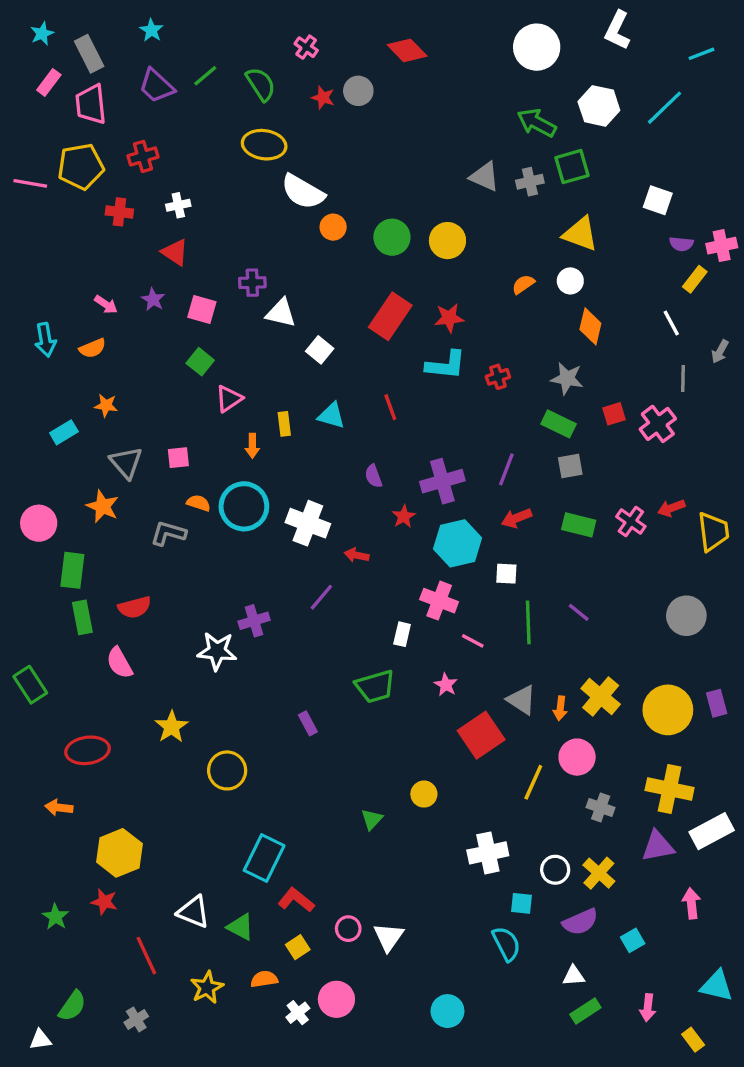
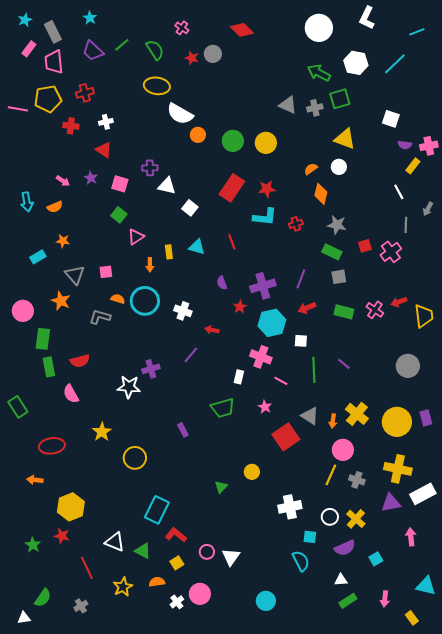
orange diamond: (590, 326) -> (321, 194), moved
white cross: (308, 523) -> (183, 311), size x0.7
yellow line: (533, 782) -> (331, 475), moved

